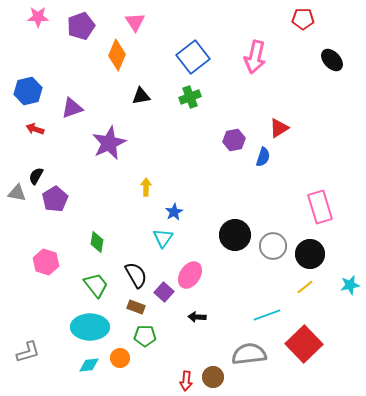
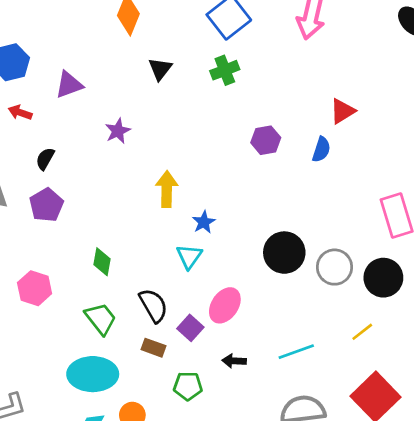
black triangle: (141, 96) -> (160, 69), turned -42
purple hexagon: (234, 140) -> (266, 140), moved
purple star: (109, 143) -> (118, 131), size x0.6
black semicircle: (36, 176) -> (45, 159), moved
yellow arrow: (146, 187) -> (167, 189), size x1.5
yellow line: (305, 287) -> (362, 332), moved
cyan line: (267, 315) -> (296, 352), moved
green pentagon: (145, 336) -> (188, 386), moved

